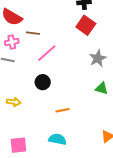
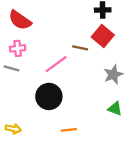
brown line: (33, 33) -> (80, 48), moved
black circle: (43, 82) -> (49, 96), size x1.5
yellow arrow: (14, 102) -> (13, 129), moved

